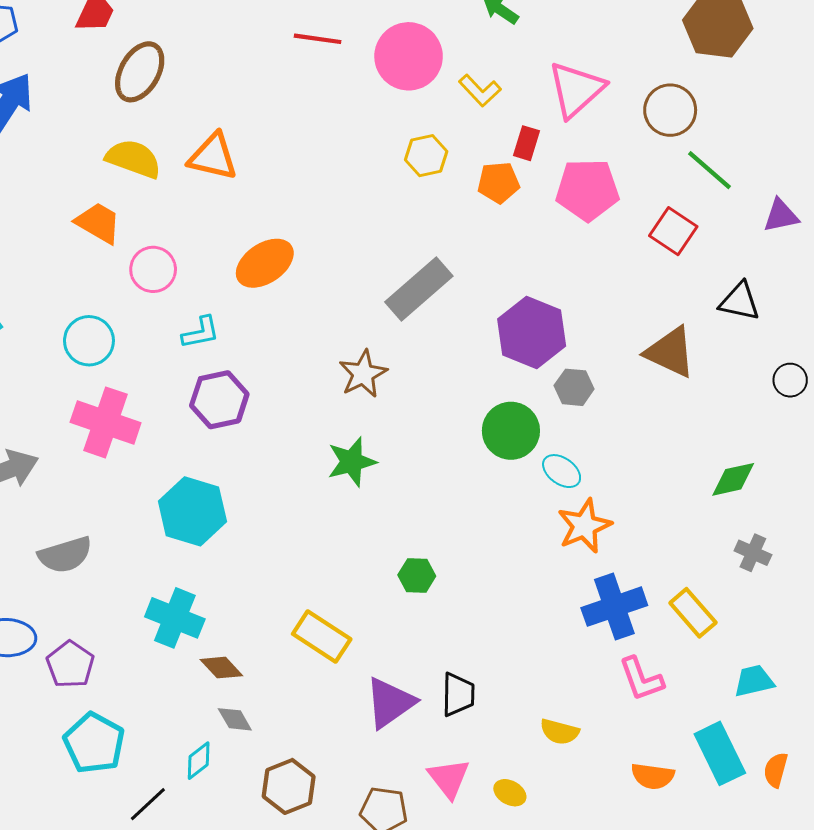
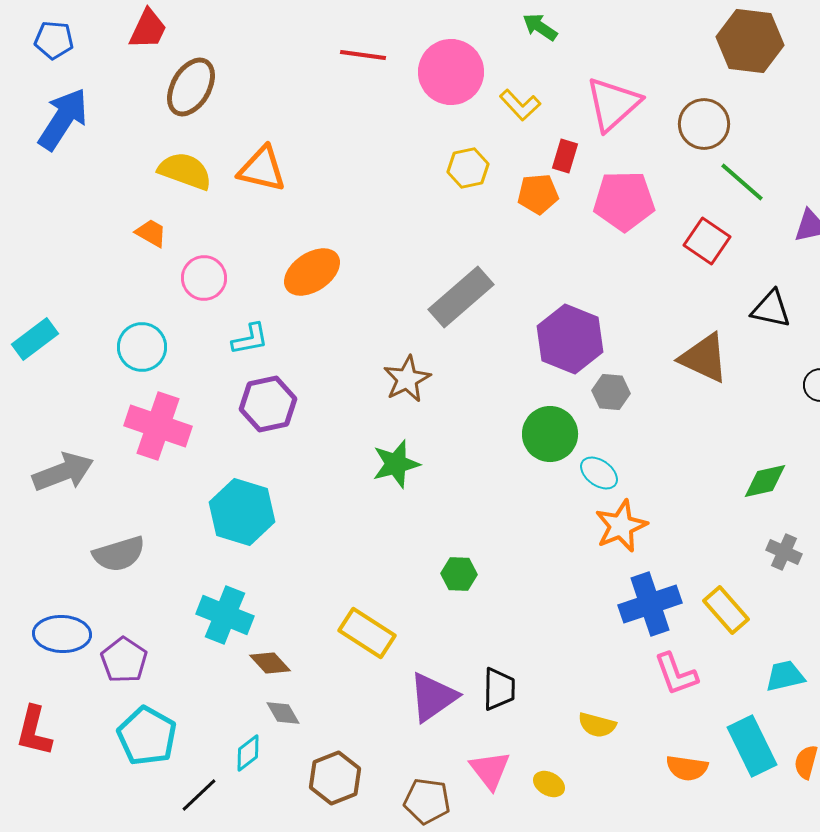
orange trapezoid: (98, 223) -> (151, 233), size x0.7

